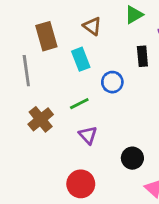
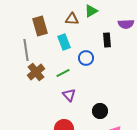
green triangle: (134, 15) -> (91, 11), moved
brown triangle: (92, 26) -> (72, 19), turned -32
brown cross: (41, 119) -> (36, 72), moved

